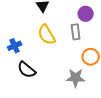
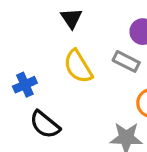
gray rectangle: (76, 32) -> (126, 61), turned -56

